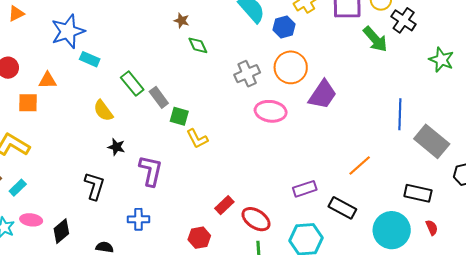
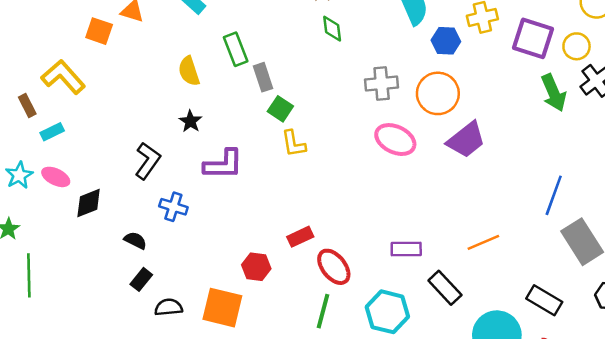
purple L-shape: (151, 171) -> (223, 164), turned 60
blue cross: (138, 219) -> (173, 207), moved

